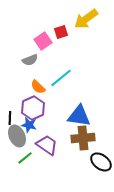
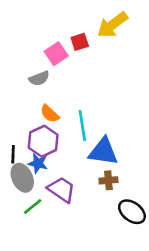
cyan line: (61, 78) -> (82, 125), moved, turned -60
brown cross: (83, 138) -> (108, 180), size x0.6

